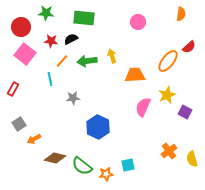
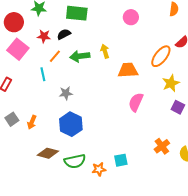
yellow star: (167, 95) -> (171, 83), moved
blue hexagon: (98, 127) -> (71, 124), moved
orange arrow: (34, 139) -> (32, 122), moved, turned -40
green semicircle: (82, 166) -> (75, 161), turned -50

